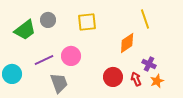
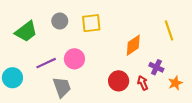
yellow line: (145, 19) -> (169, 30), moved
gray circle: (48, 20) -> (60, 21), moved
orange star: (157, 81) -> (175, 83), moved

